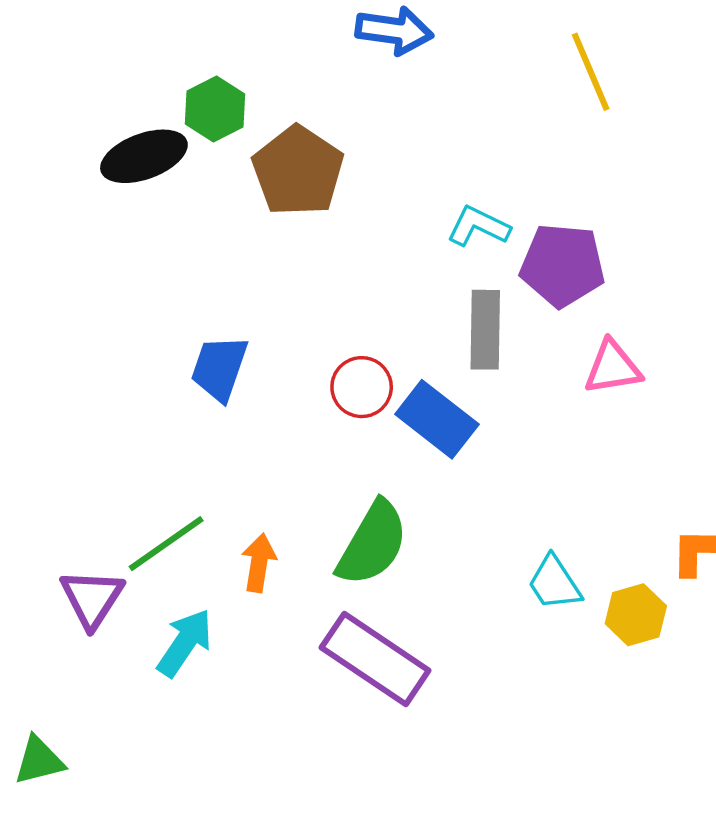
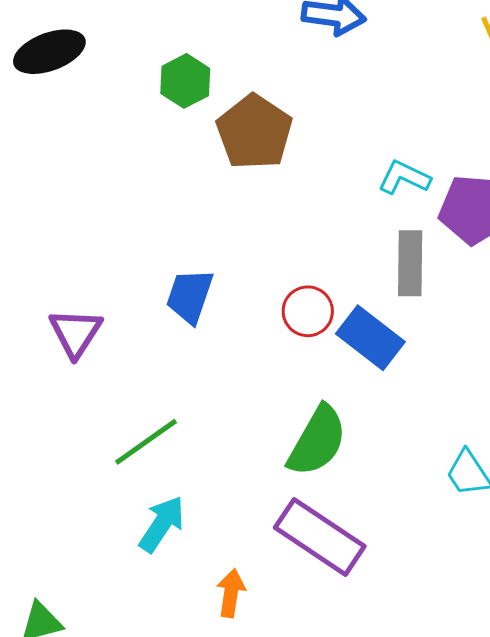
black ellipse: (144, 156) -> (49, 52), moved
orange arrow: (259, 563) -> (231, 593), moved
purple triangle: (92, 598) -> (76, 333), moved

